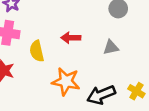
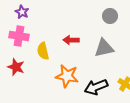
gray triangle: (111, 47) -> (104, 48), size x1.5

